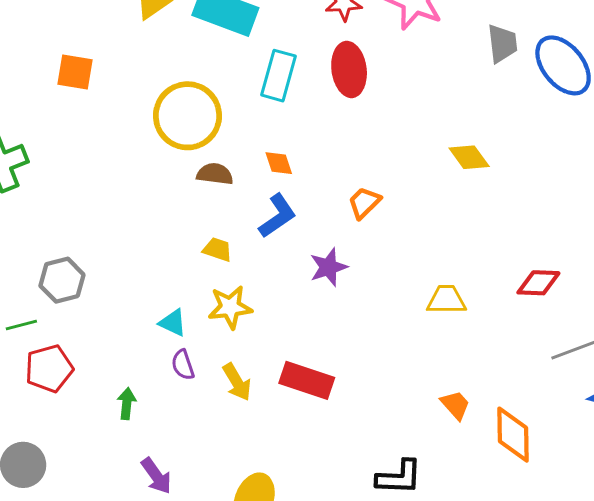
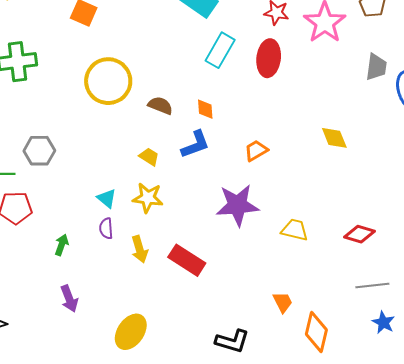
yellow circle: (187, 116) -> (108, 81), moved
purple star: (328, 267) -> (237, 205), moved, size x1.6

